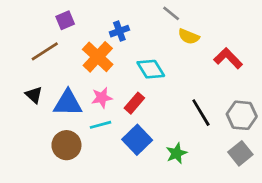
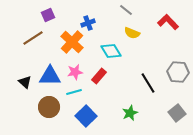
yellow semicircle: (189, 36) -> (132, 33), moved
red L-shape: (228, 58) -> (168, 22), moved
black triangle: (34, 95) -> (25, 82), moved
gray hexagon: (242, 115) -> (178, 72), moved
blue square: (137, 140) -> (86, 116), moved

